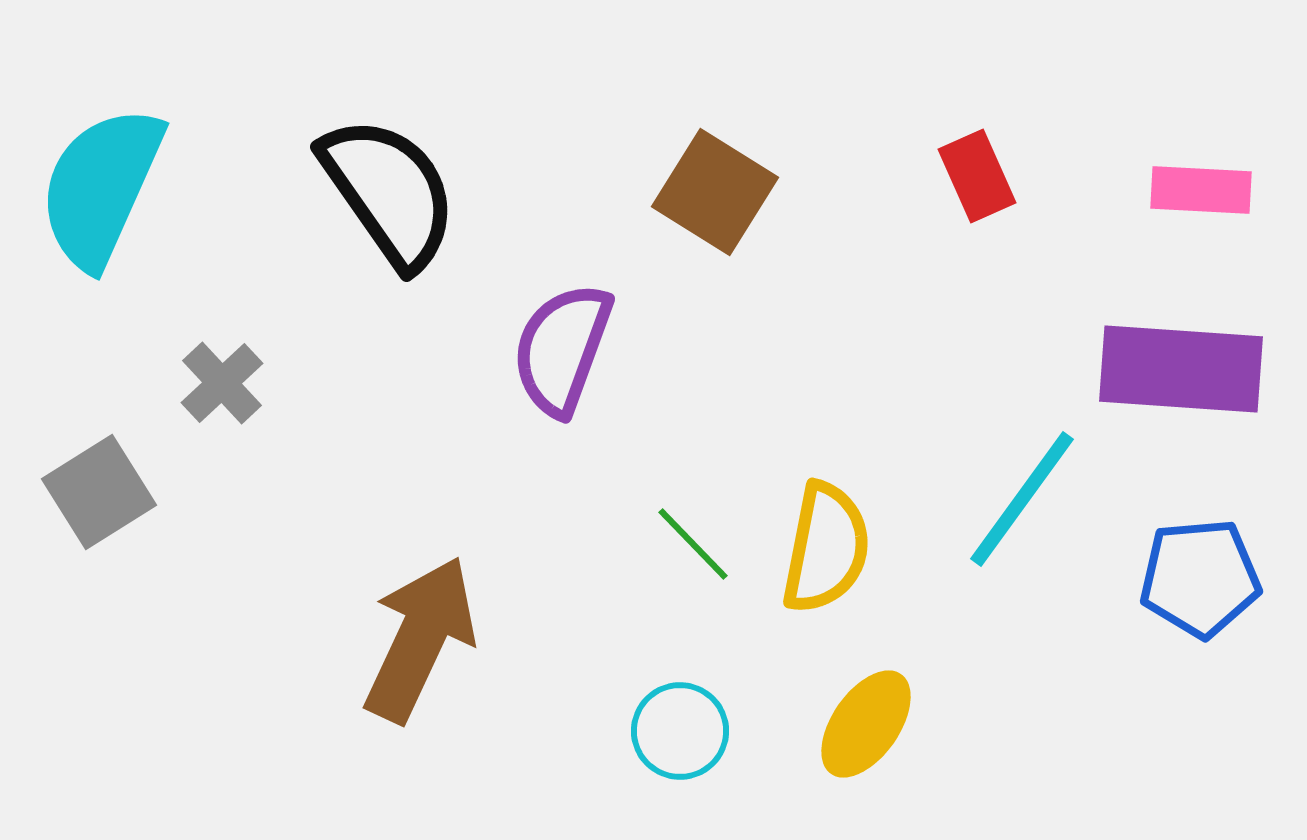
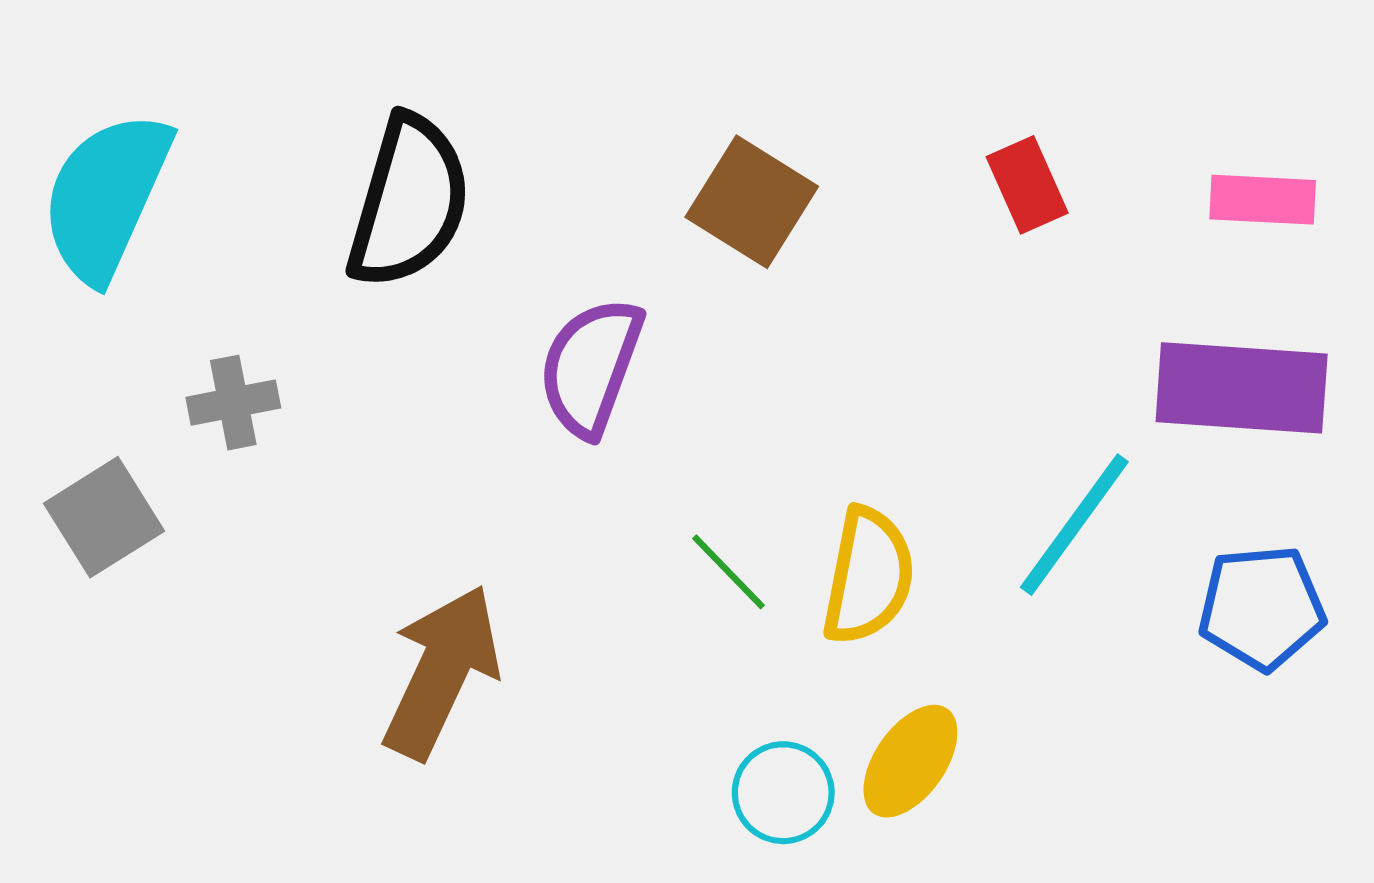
black semicircle: (389, 192) -> (409, 202), turned 51
gray cross: (222, 383) -> (233, 403), turned 32
cyan circle: (680, 731) -> (783, 793), moved

